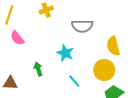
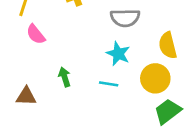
cyan star: (65, 53) -> (118, 54), moved
cyan line: (74, 81) -> (109, 84), moved, turned -40

